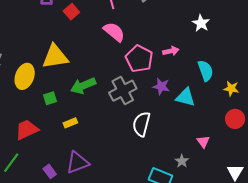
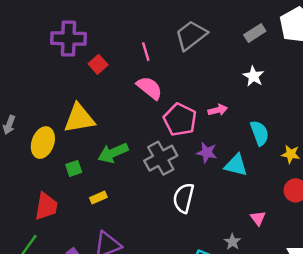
red trapezoid: (27, 130) -> (46, 206), turned 125

